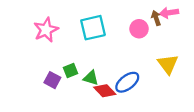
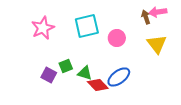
pink circle: (139, 29) -> (117, 38), moved
yellow triangle: (168, 64) -> (157, 44), moved

